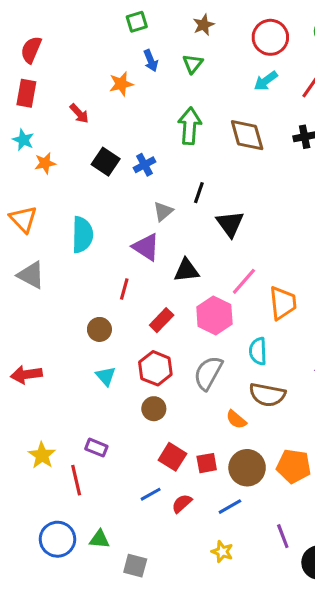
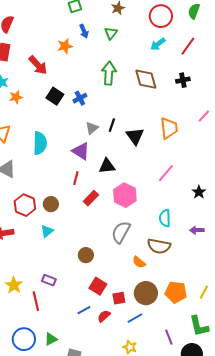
red arrow: (79, 113) -> (38, 65), size x1.5
black line: (199, 193) -> (112, 125), moved
pink line: (244, 281) -> (166, 173), moved
red line: (124, 289) -> (76, 178), moved
orange trapezoid: (283, 303) -> (169, 128), moved
cyan semicircle: (258, 351) -> (165, 218), moved
red hexagon: (155, 368) -> (25, 205), moved
cyan triangle: (106, 376) -> (47, 231), moved, turned 32
red square: (207, 463) -> (119, 298), moved
green triangle: (99, 539) -> (51, 339), turned -32

